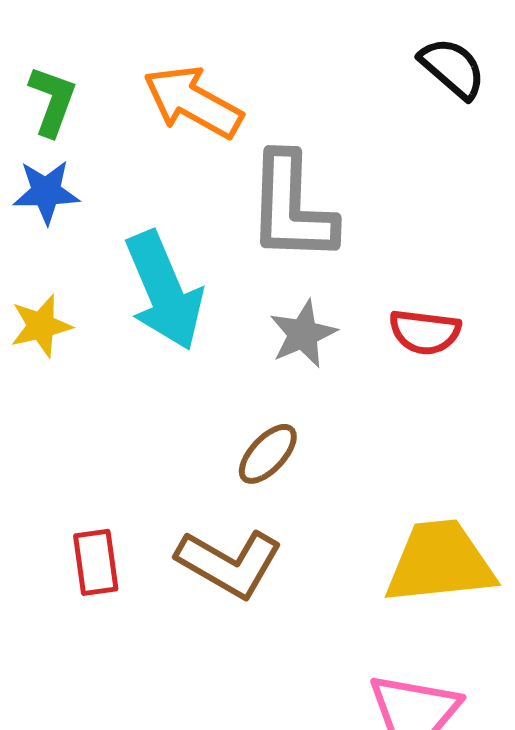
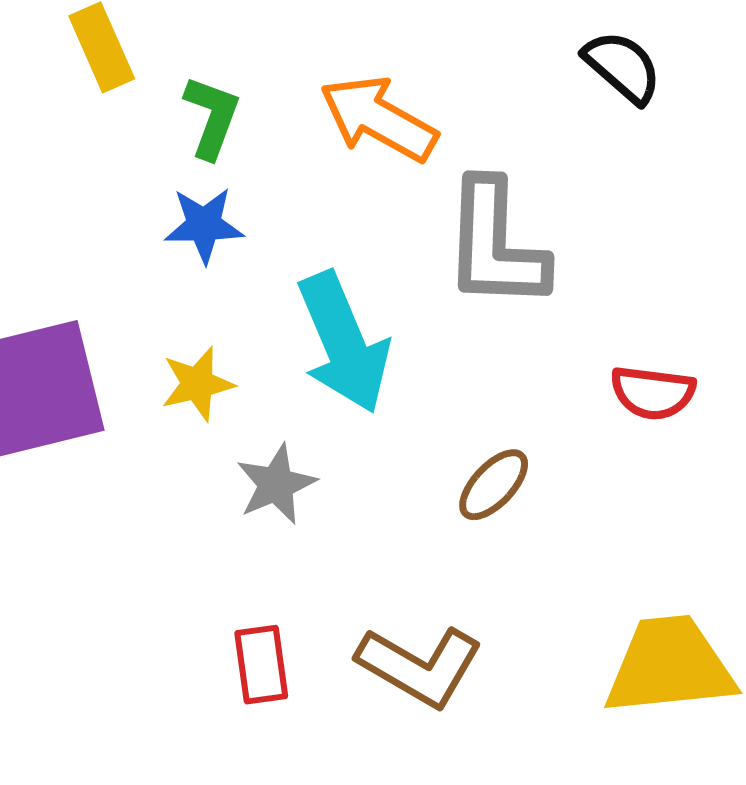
black semicircle: (452, 68) -> (623, 67), moved
gray star: (303, 334) -> (276, 484), moved
brown ellipse: (268, 454) -> (494, 485), moved

